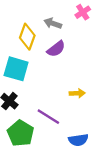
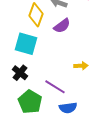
blue semicircle: (78, 140) -> (68, 108), moved

